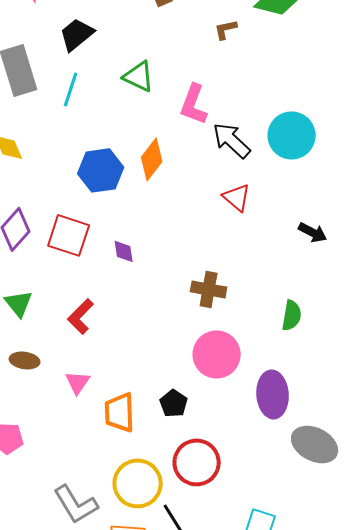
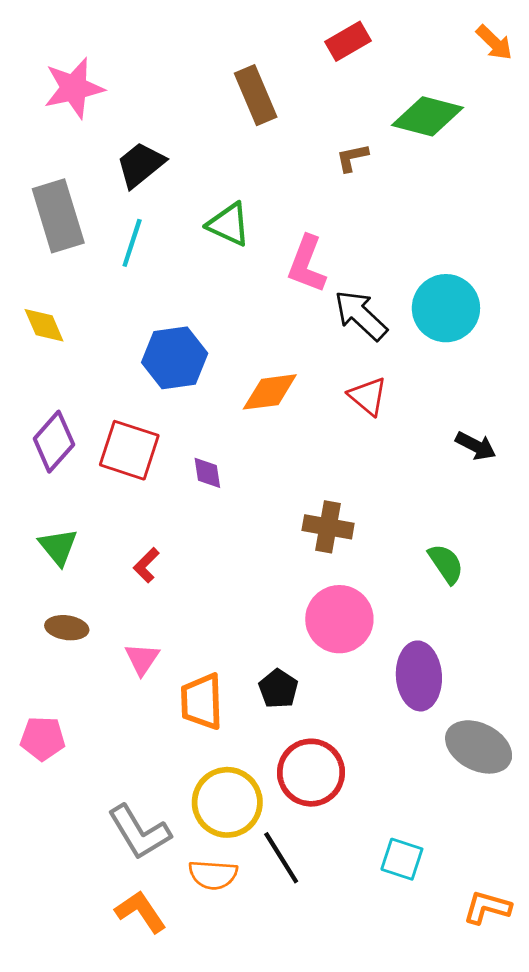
orange diamond: (152, 159) -> (270, 392), moved, turned 45
green semicircle: (292, 315) -> (446, 564), turned -44
red L-shape: (81, 316) -> (146, 565), size x0.7

